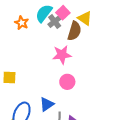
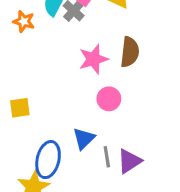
brown semicircle: (74, 31) -> (130, 52), moved

